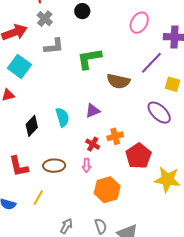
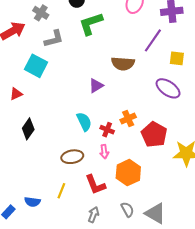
green L-shape: (89, 59) -> (91, 24), moved
cyan square: (19, 66) -> (36, 66), moved
purple triangle: (93, 111) -> (96, 86), moved
cyan semicircle: (62, 117) -> (84, 122), moved
black diamond: (32, 126) -> (28, 129), moved
red L-shape: (19, 166) -> (95, 185), moved

